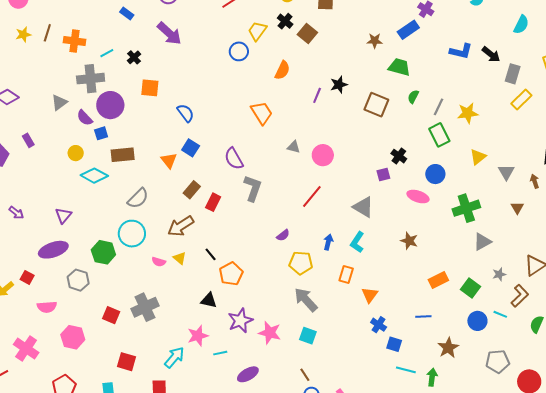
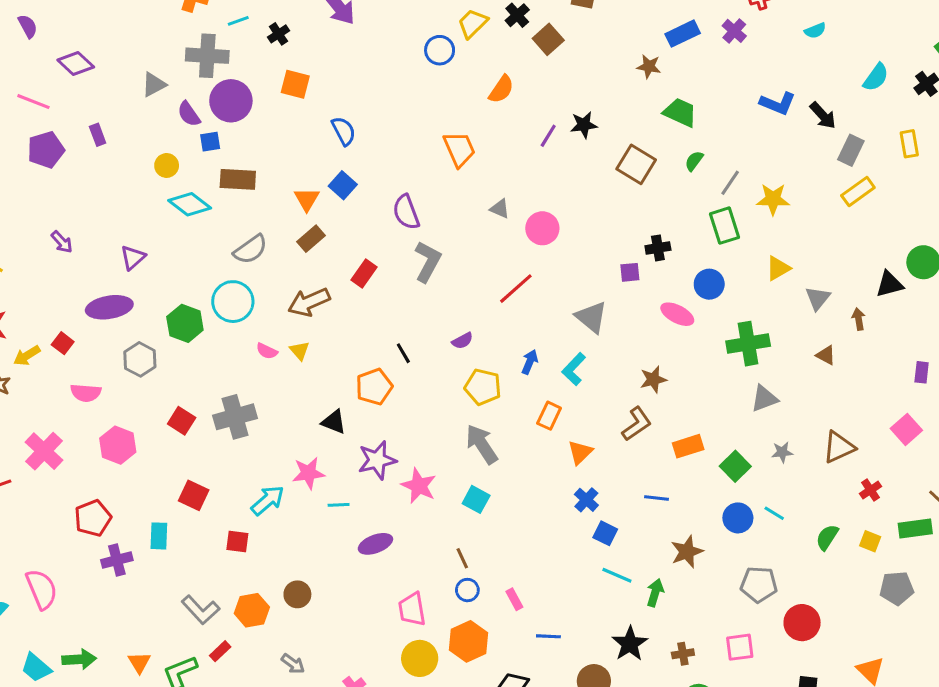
blue rectangle: (408, 30) -> (683, 34), moved
black cross: (399, 156) -> (658, 248), turned 35
brown rectangle: (192, 190) -> (311, 239), moved
brown triangle: (517, 208) -> (826, 355), turned -40
brown star: (409, 241) -> (653, 379), turned 30
black line: (211, 254) -> (403, 353), moved
brown L-shape: (520, 296) -> (637, 424), moved

